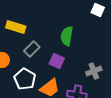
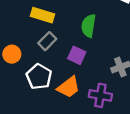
yellow rectangle: (16, 27) -> (43, 15), moved

